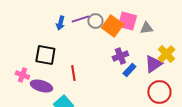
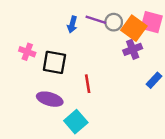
purple line: (80, 19) -> (96, 20), turned 36
purple cross: (120, 56) -> (133, 49), moved
pink cross: (22, 75) -> (27, 52), moved

